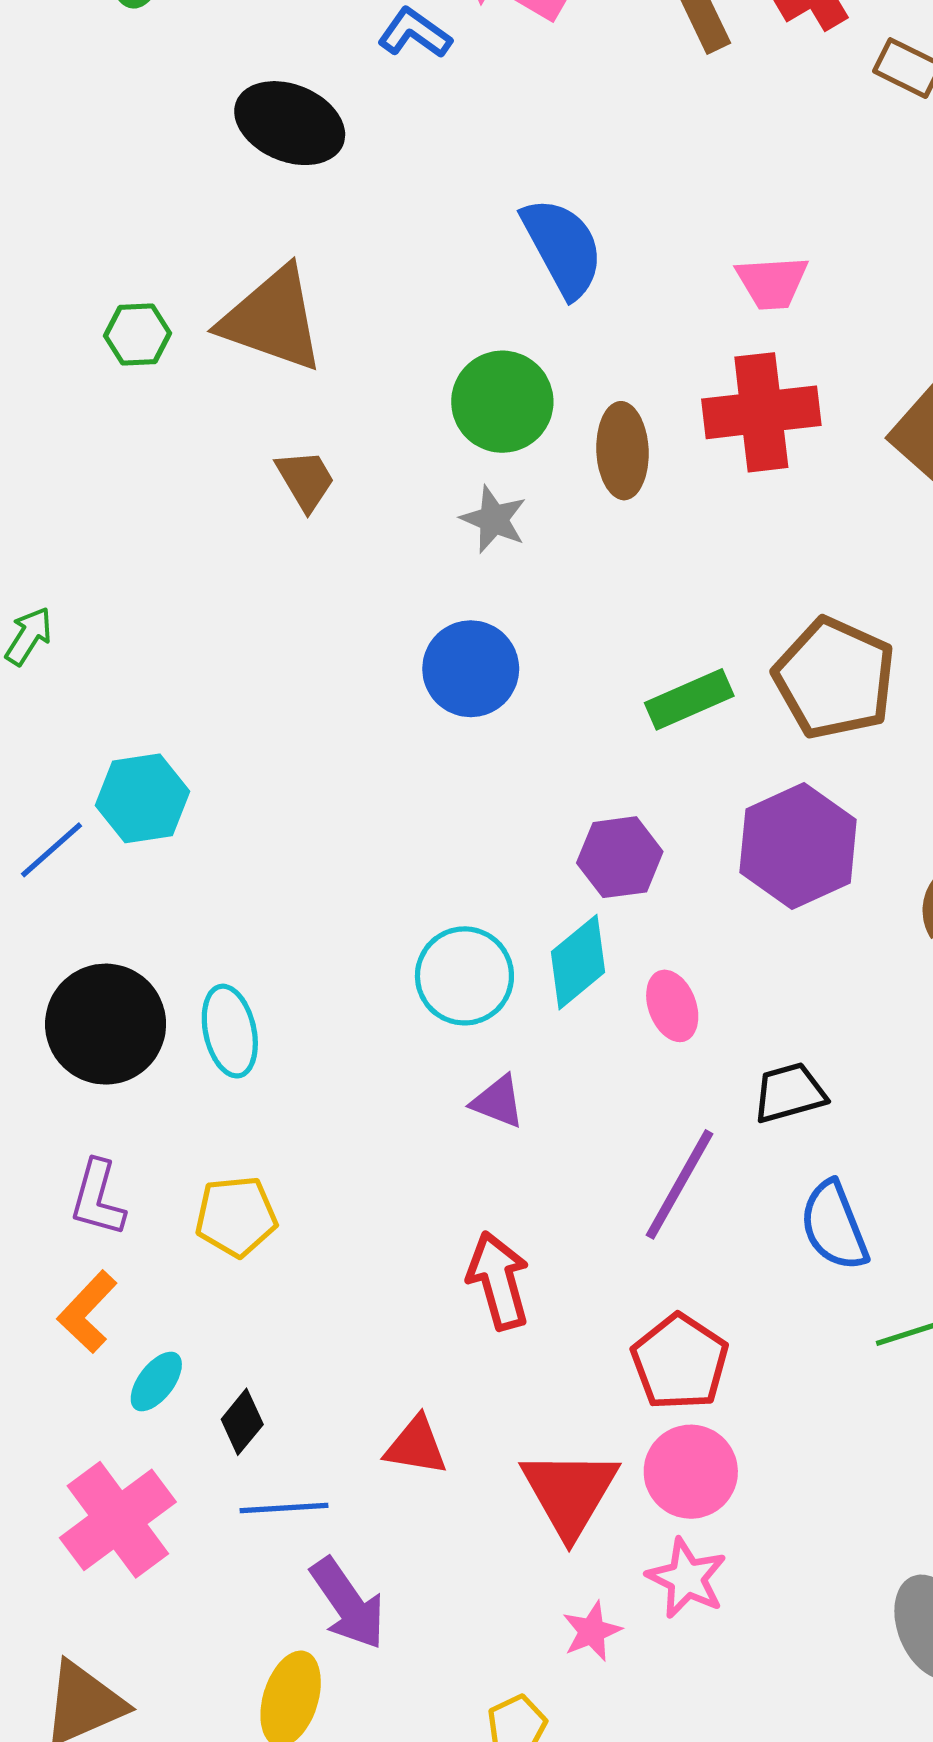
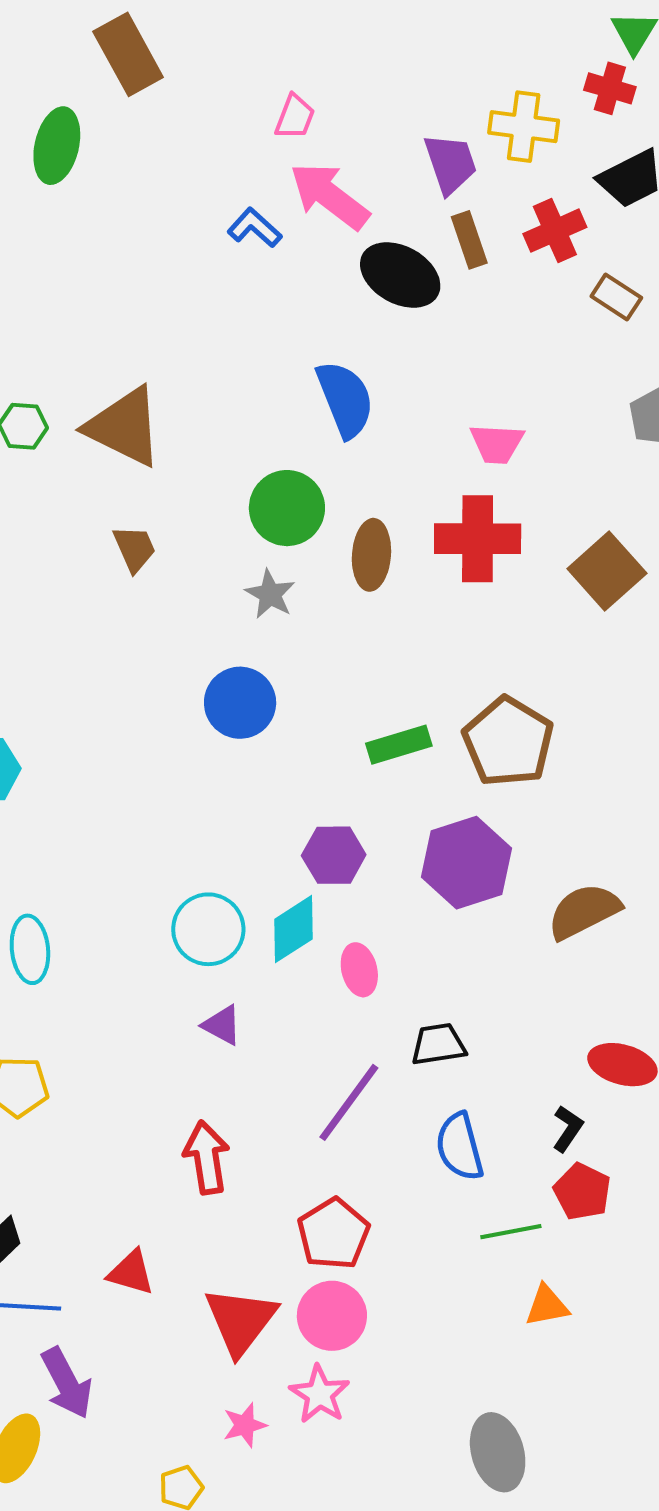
black ellipse: (290, 123) -> (400, 275), moved

